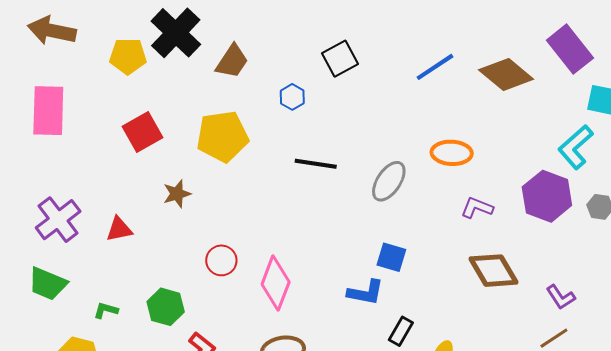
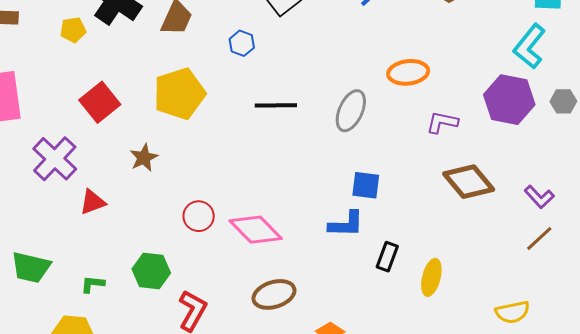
yellow pentagon: (128, 56) -> (73, 30), size x0.7
purple cross: (58, 220) -> (55, 159), moved
pink diamond: (276, 283) -> (256, 230), turned -56

